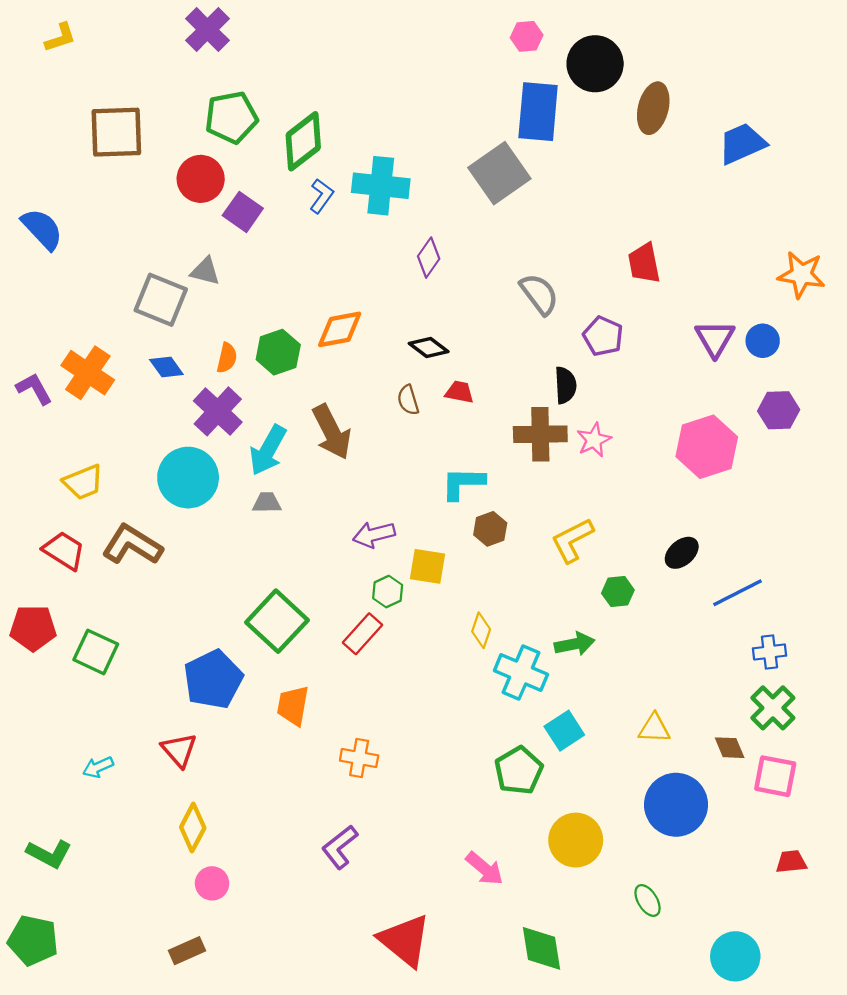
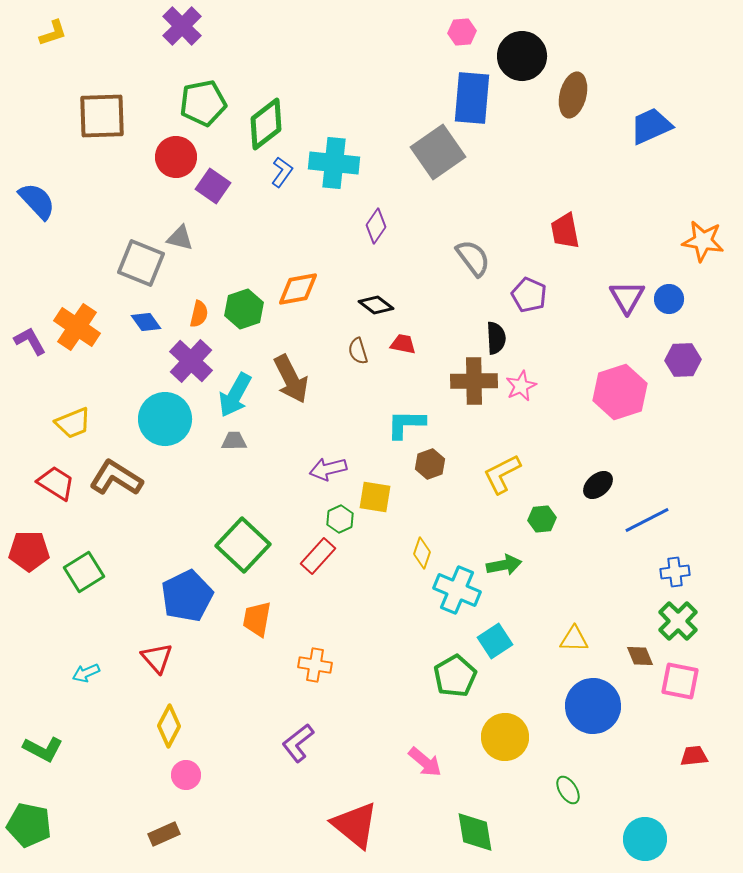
green square: (96, 652) -> (84, 572), turned 33

